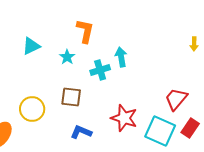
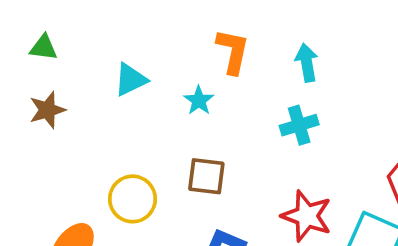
cyan arrow: (121, 57) -> (307, 63), moved
cyan cross: (100, 70) -> (299, 125), moved

